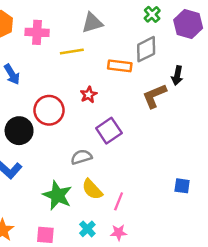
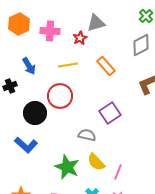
yellow line: (72, 52) -> (68, 65), moved
orange rectangle: (120, 66) -> (106, 66), moved, turned 42
red star: (89, 95) -> (80, 38), moved
gray semicircle: (81, 157) -> (87, 135), turned 30

